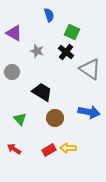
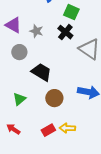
purple triangle: (14, 33) -> (13, 25), moved
gray circle: (12, 72) -> (19, 52), moved
green triangle: (20, 119) -> (19, 99), turned 32

